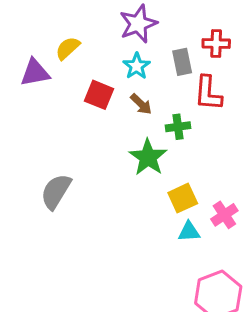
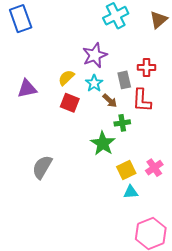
yellow semicircle: (68, 48) -> (66, 78), moved
brown arrow: (141, 104) -> (110, 101), moved
pink cross: (224, 215) -> (154, 168), moved

